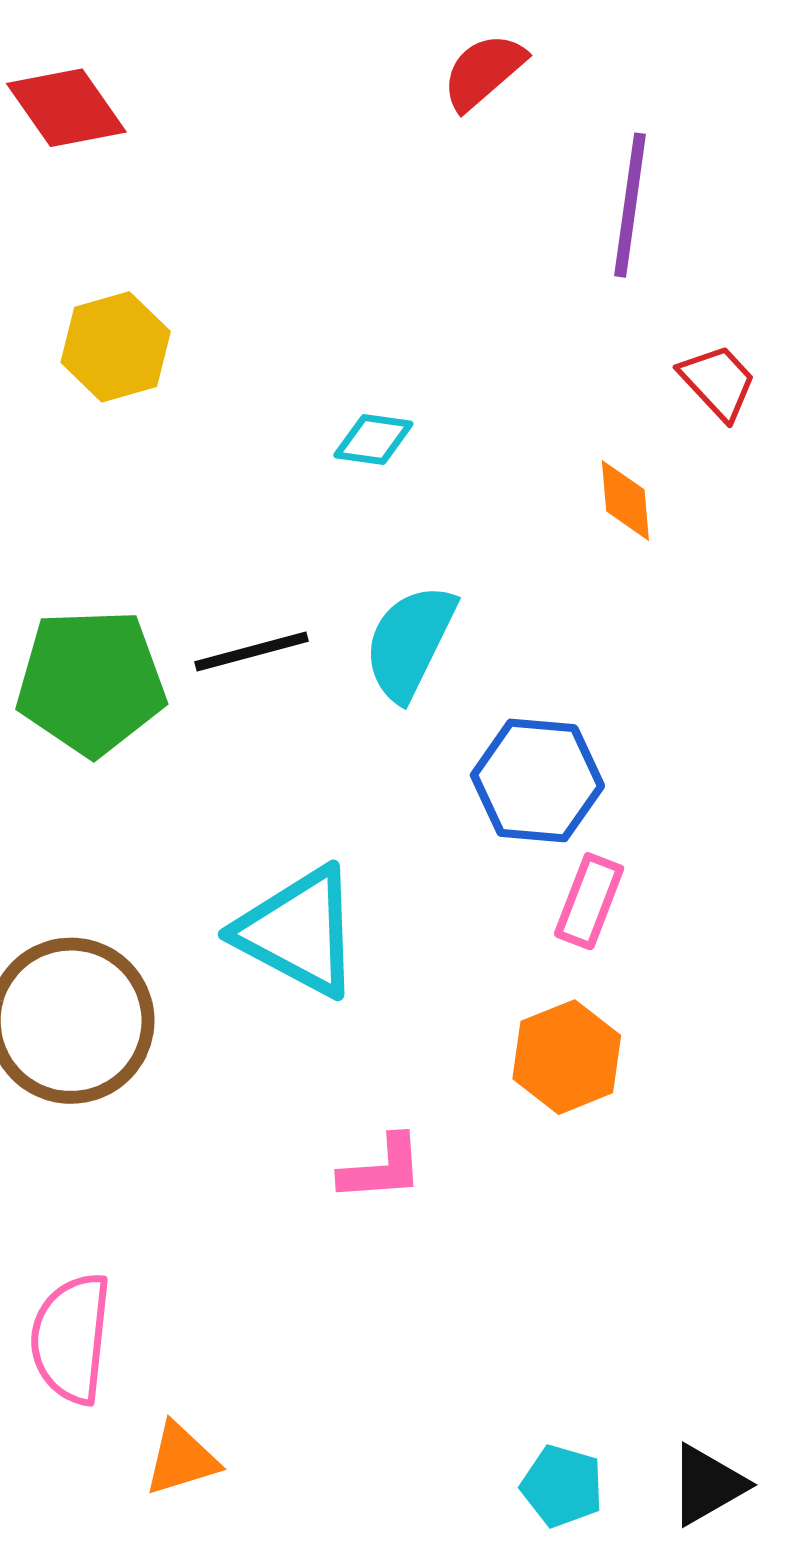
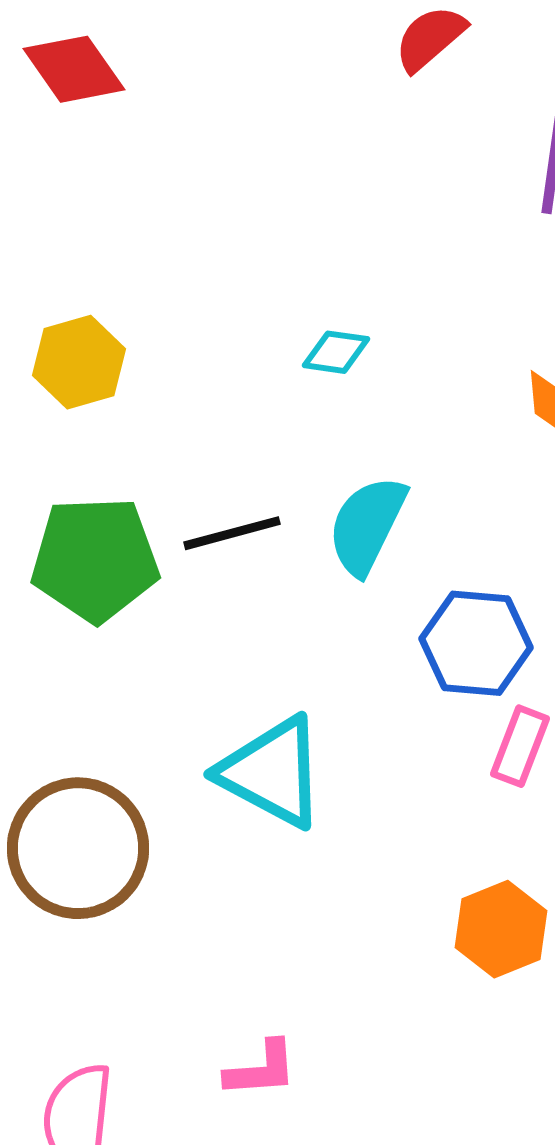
yellow hexagon: (116, 347) -> (79, 362), moved
orange hexagon: (567, 1057) -> (501, 929), moved
pink L-shape: (382, 1168) -> (261, 1069), moved

